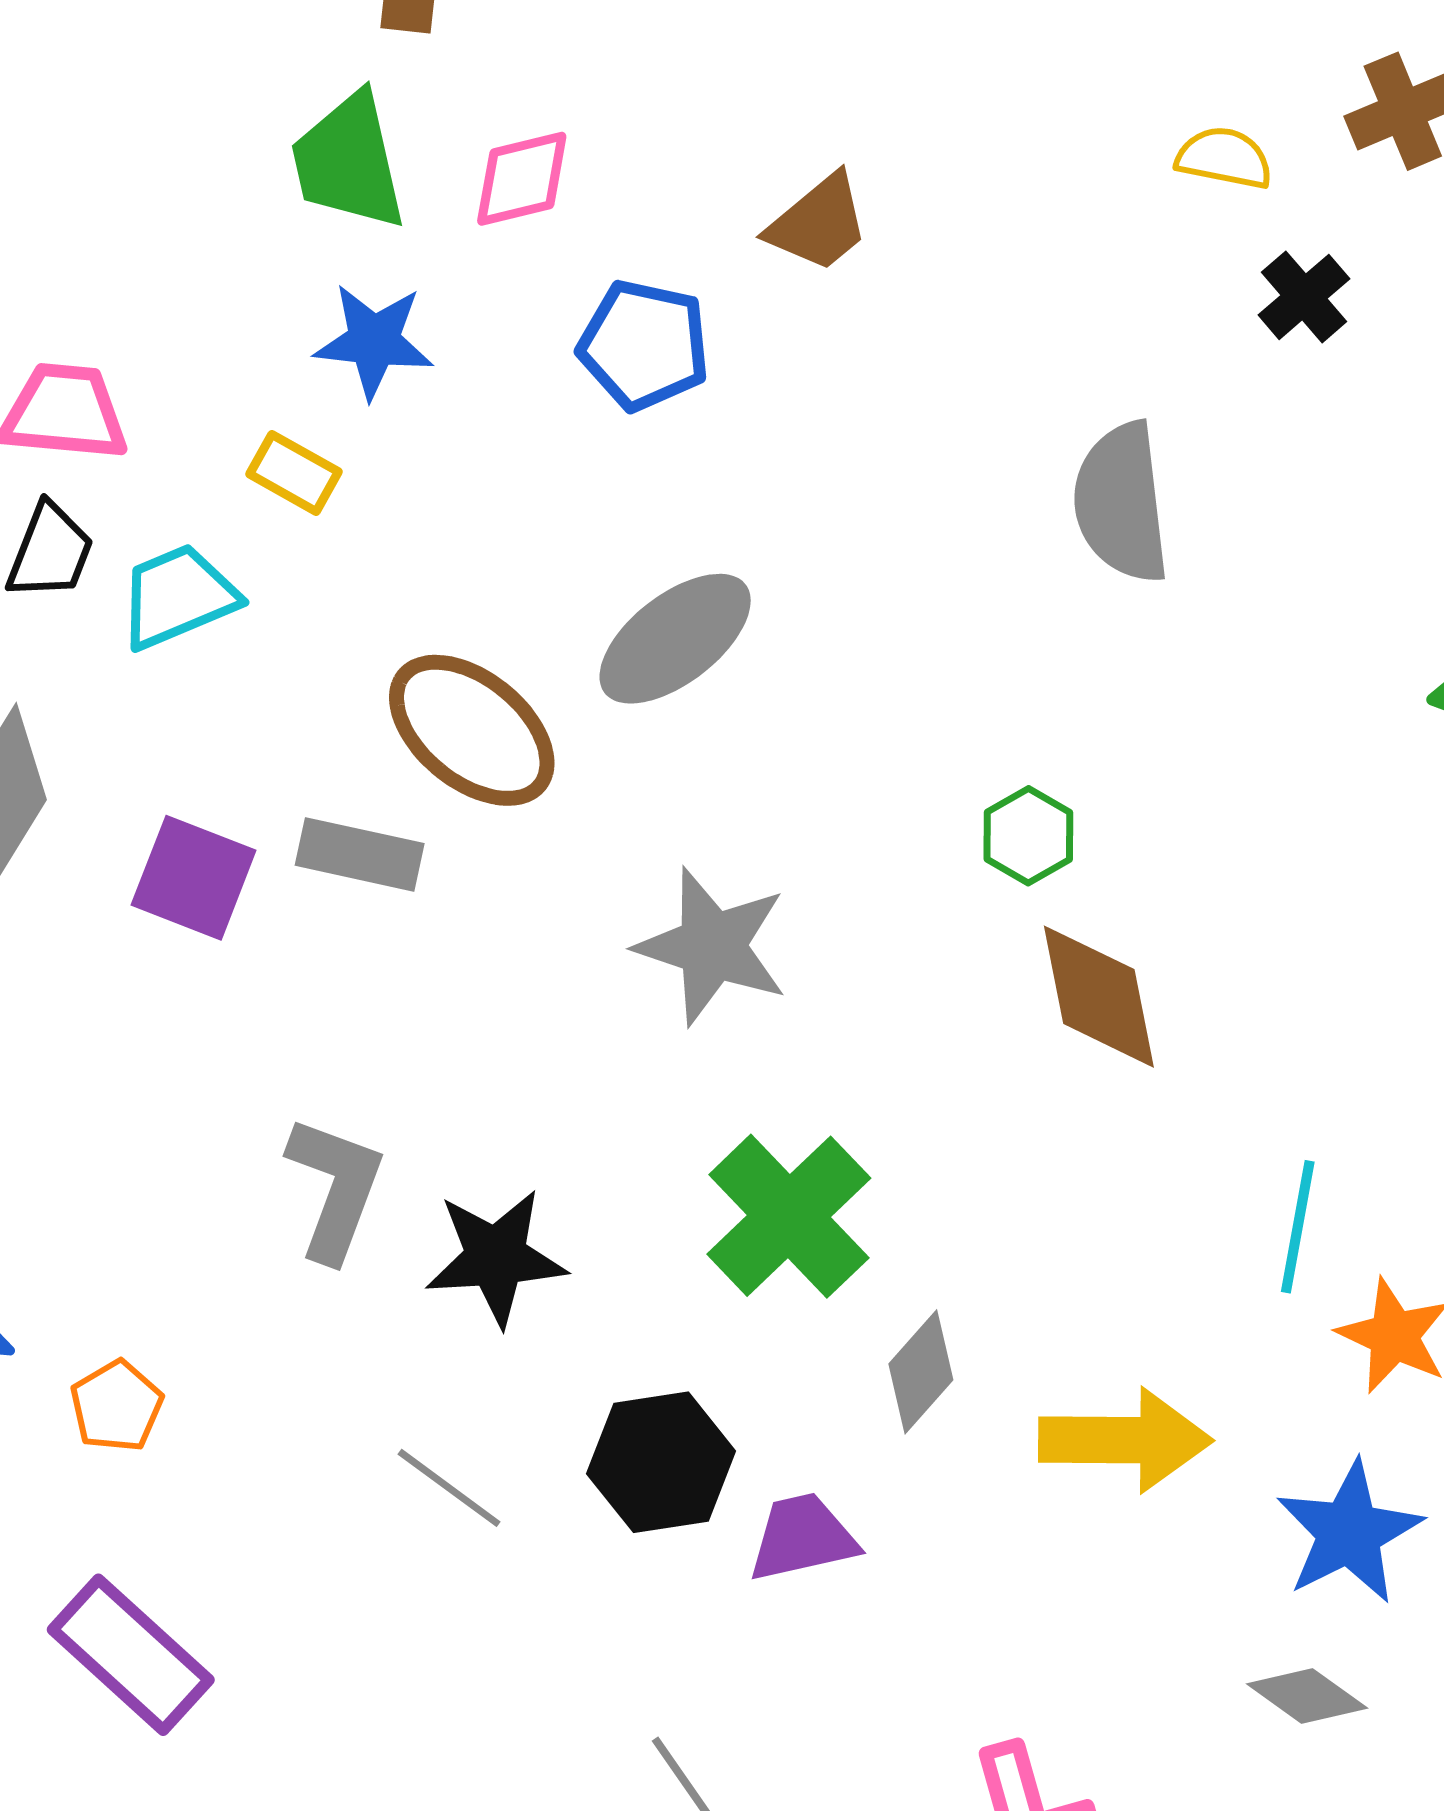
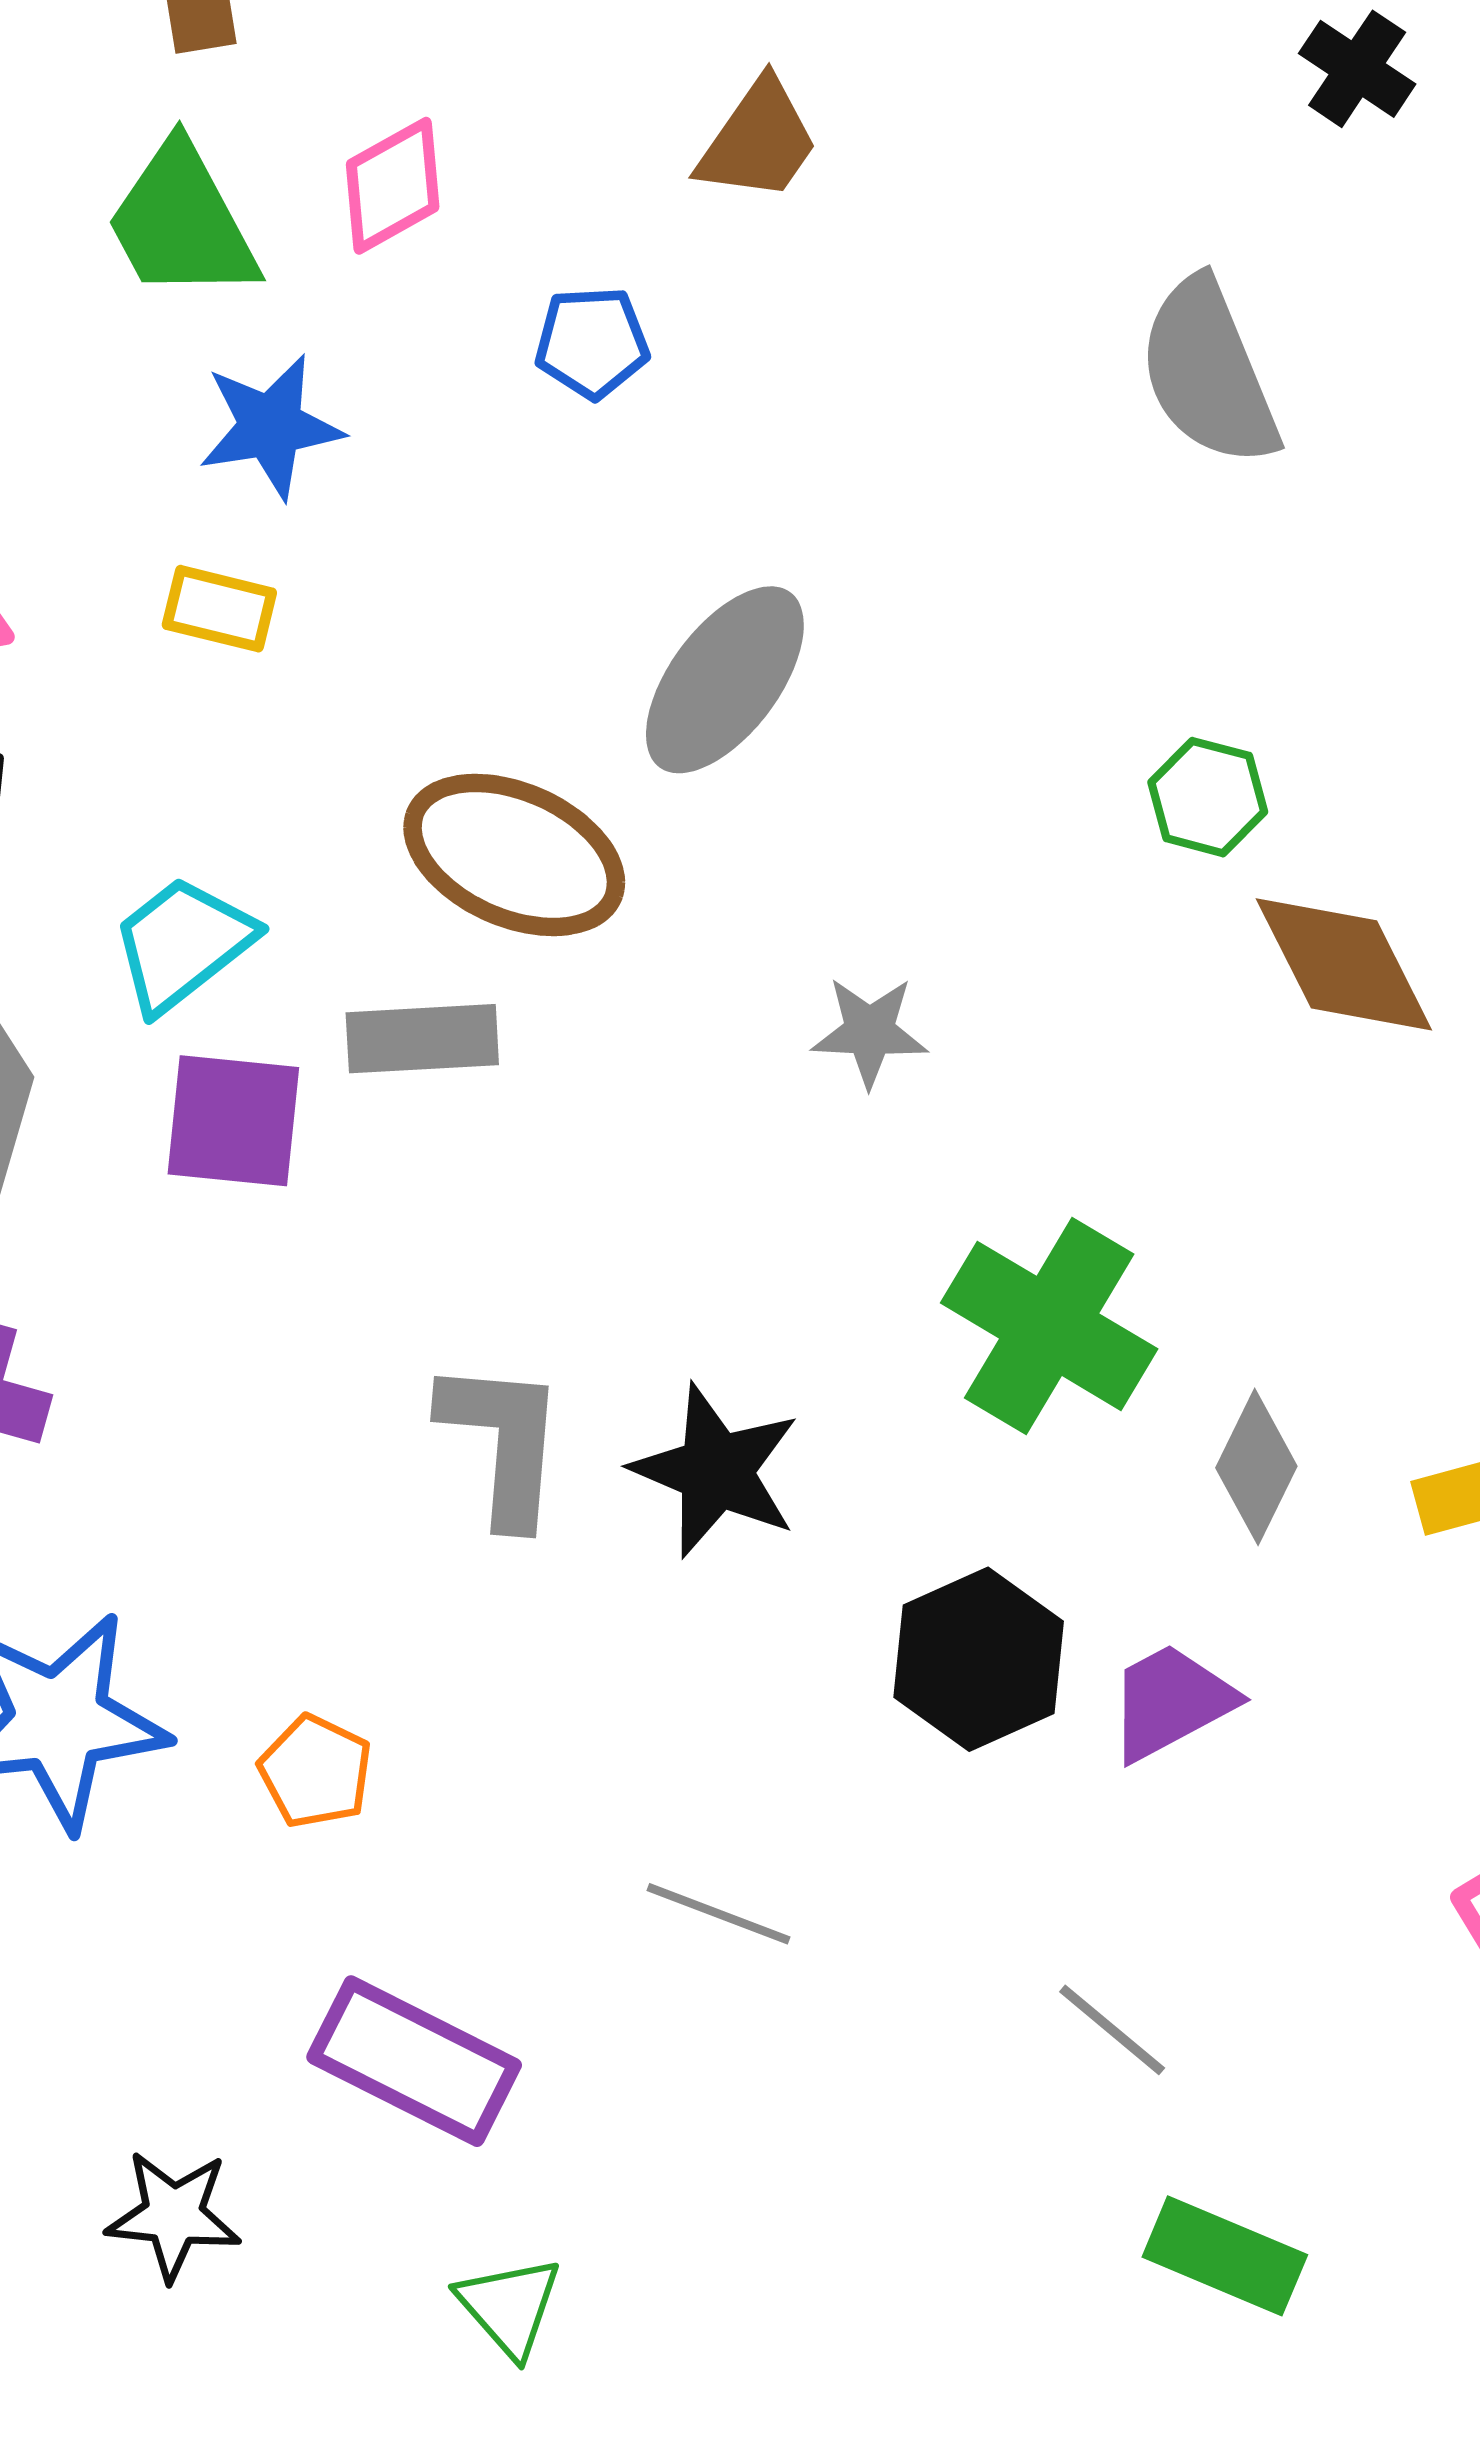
blue pentagon: (644, 345) -> (592, 343), size x0.7
cyan trapezoid: (178, 596) -> (183, 944), moved
gray star: (712, 946) -> (870, 1032), size x0.6
black star: (496, 1257) -> (716, 1471), turned -30
gray line: (449, 1488) -> (719, 1914), moved

